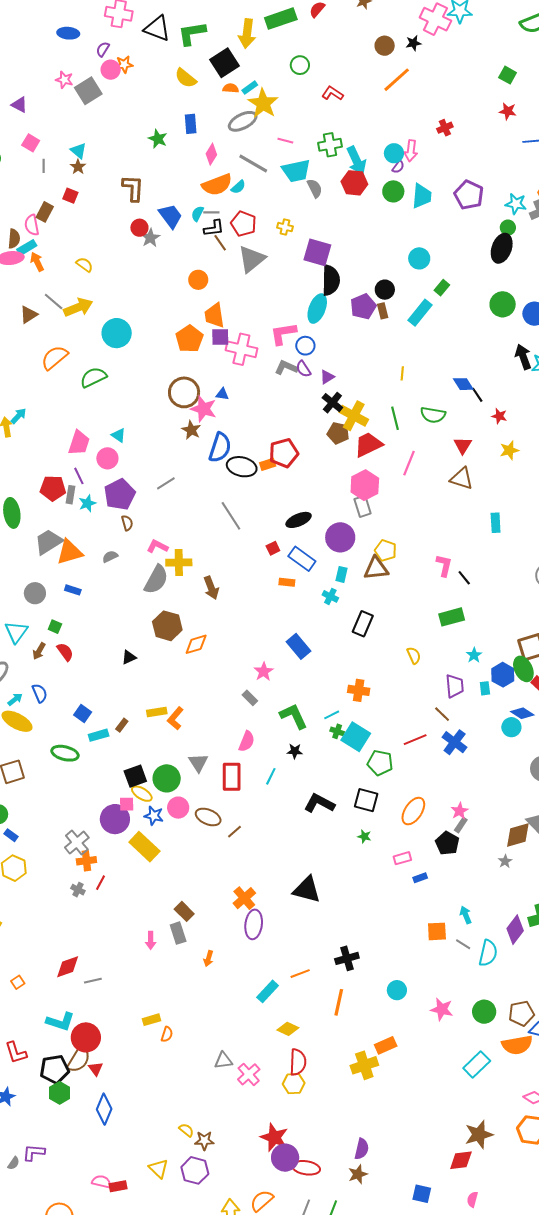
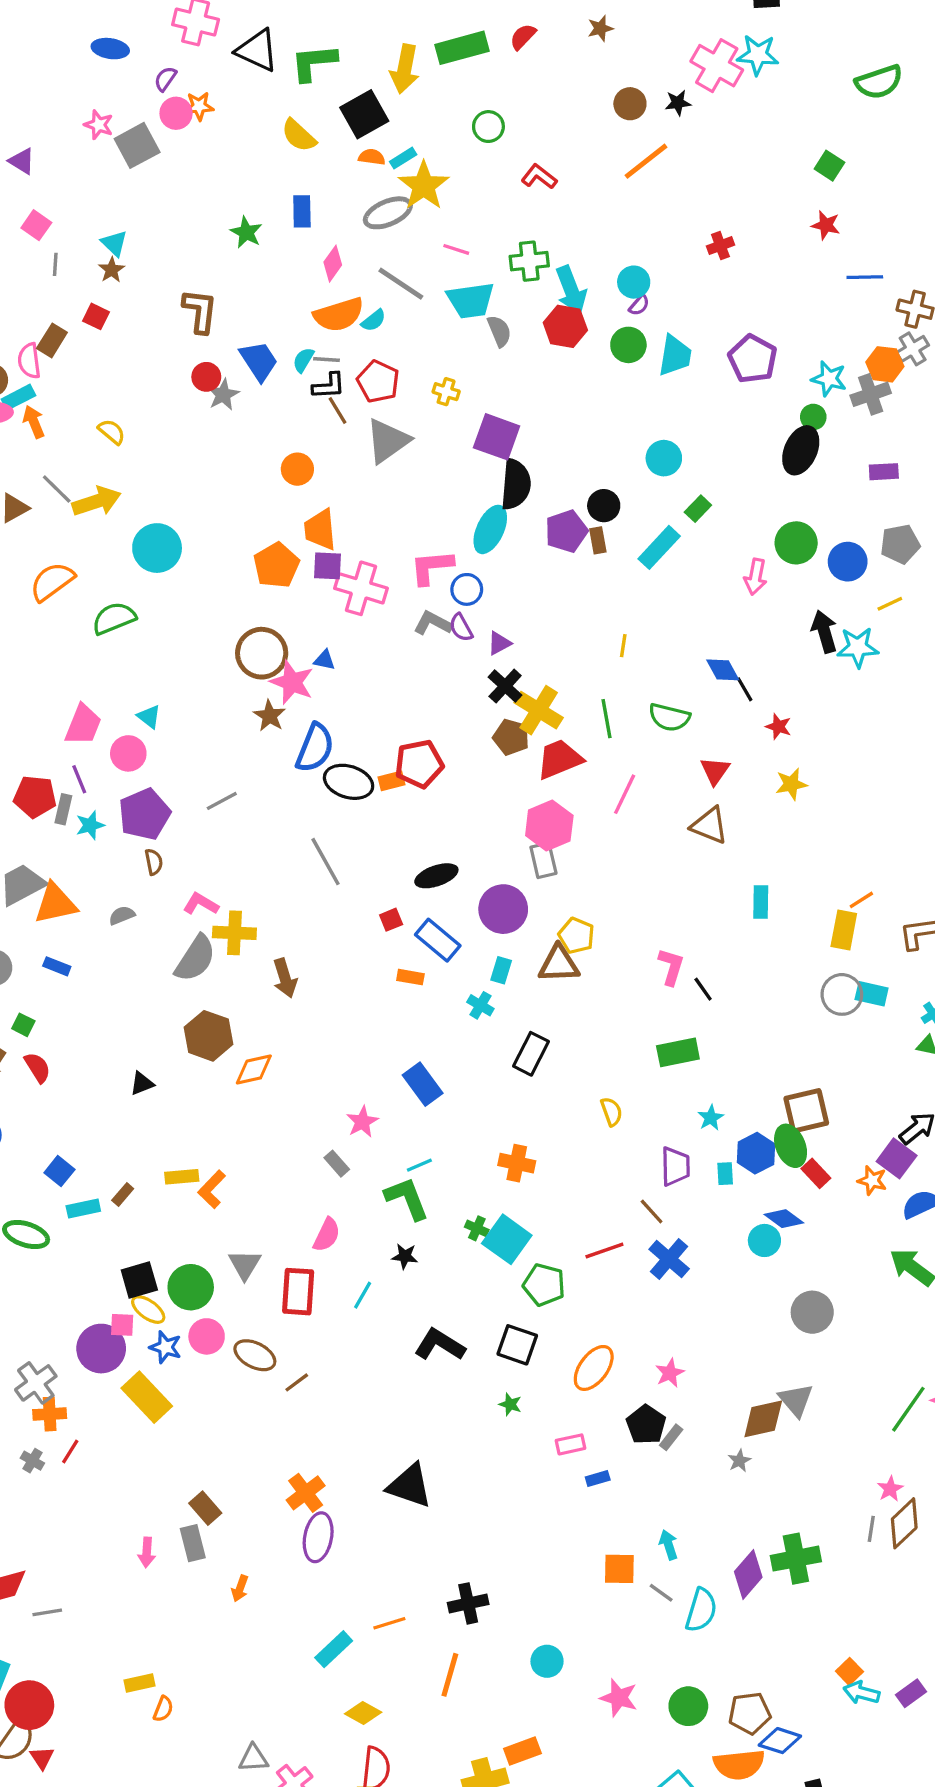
pink arrow: (411, 151) -> (756, 577), moved
cyan line: (332, 715) -> (419, 1165), moved
gray rectangle: (461, 825) -> (671, 1437), moved

